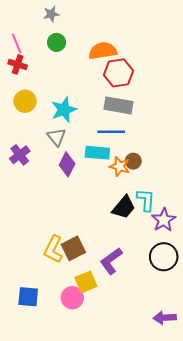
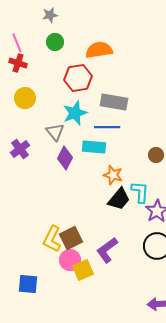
red hexagon: (119, 73) -> (78, 78), moved
cyan star: (64, 110) -> (75, 113), moved
brown circle: (133, 161) -> (156, 155), moved
orange star: (120, 166) -> (113, 175), moved
pink circle: (72, 298) -> (70, 260), moved

